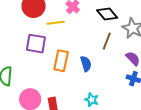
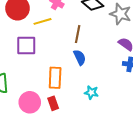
brown line: (107, 41) -> (78, 34), moved
orange rectangle: (61, 61) -> (55, 78), moved

